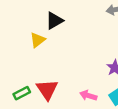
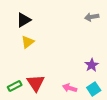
black triangle: (54, 21) -> (24, 20), moved

